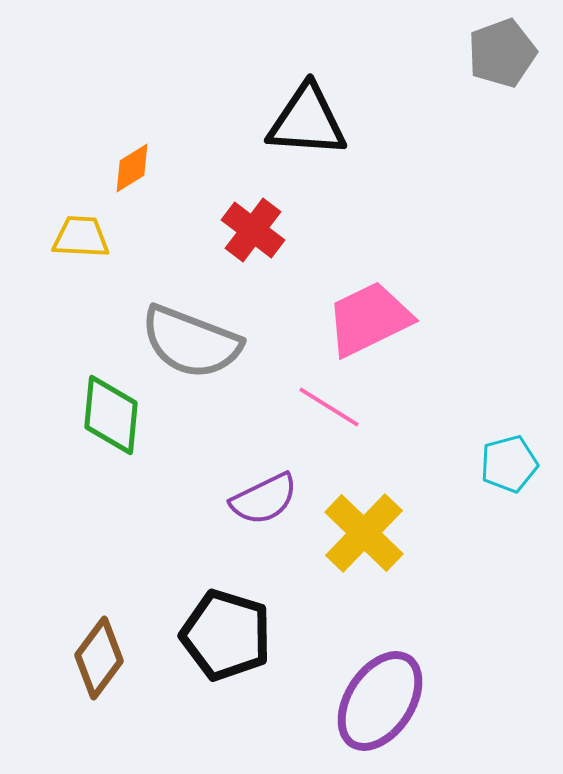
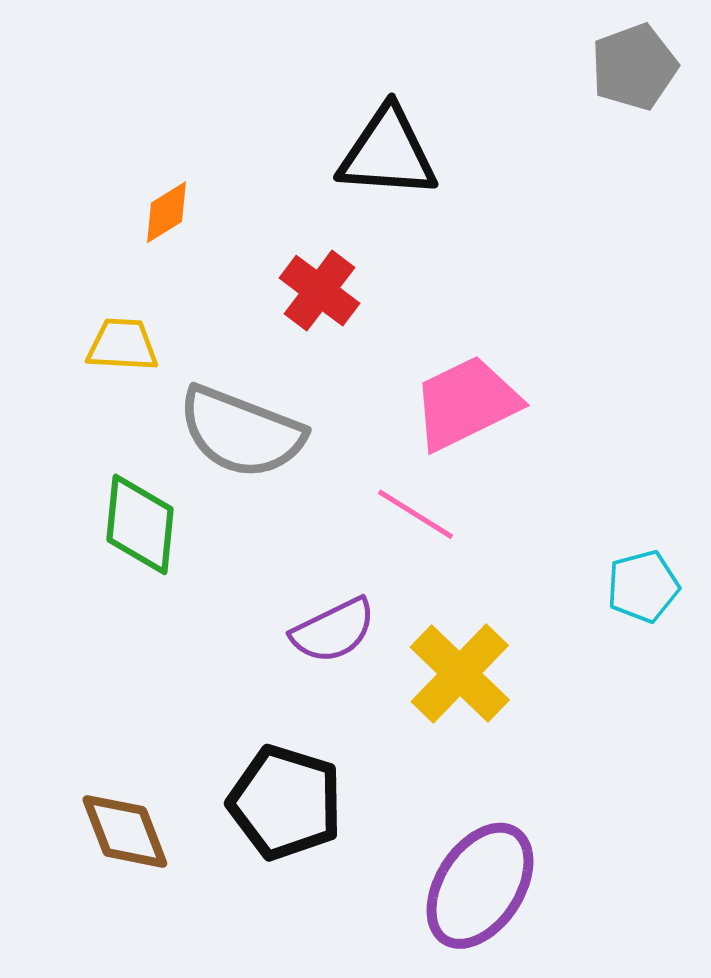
yellow trapezoid: (81, 237) -> (122, 345), moved
brown diamond: (99, 658) -> (125, 831), turned -58

